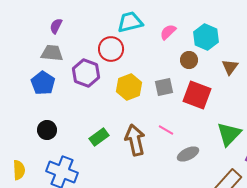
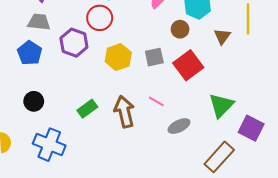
red square: (197, 95) -> (188, 65), turned 32

